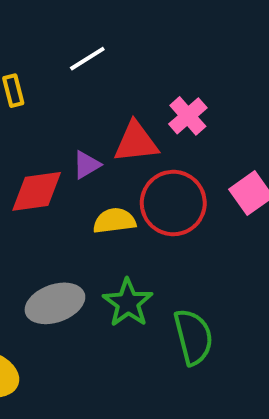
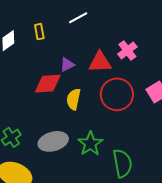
purple triangle: (87, 165) -> (67, 65), moved
yellow semicircle: (114, 221) -> (73, 99), moved, turned -75

